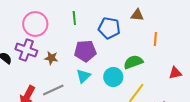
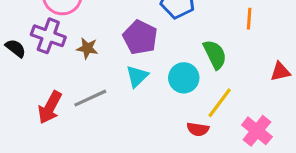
purple pentagon: (85, 51) -> (140, 37), turned 30
green semicircle: (133, 62) -> (215, 54), turned 84

